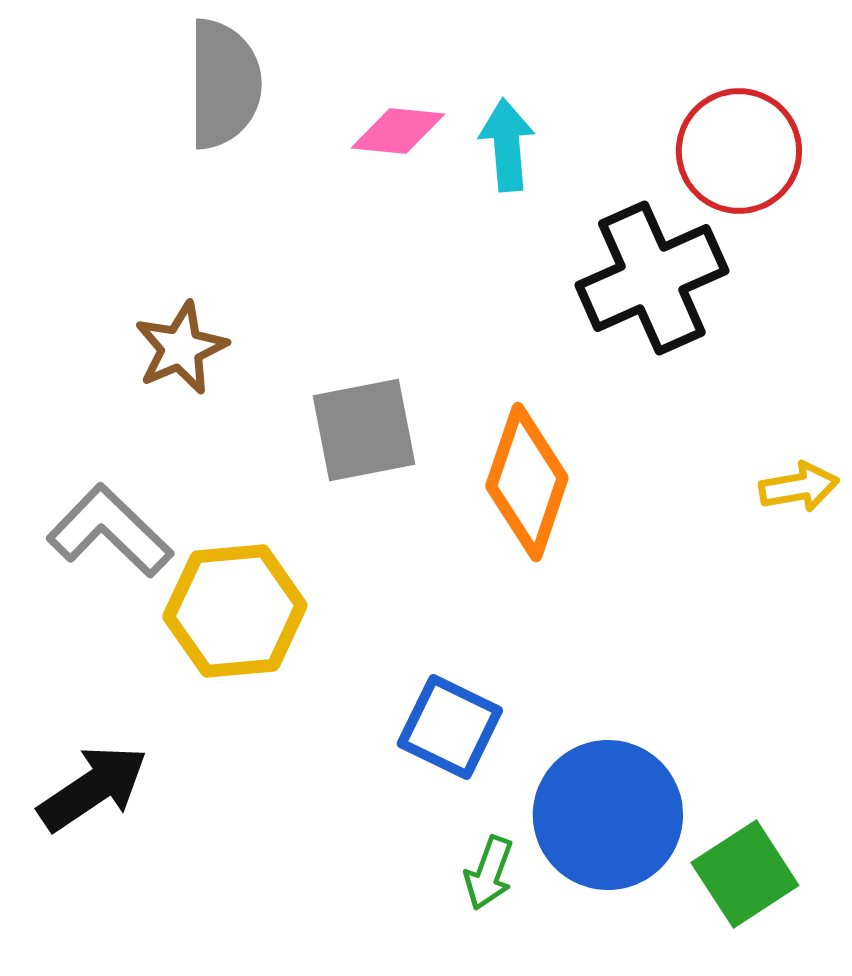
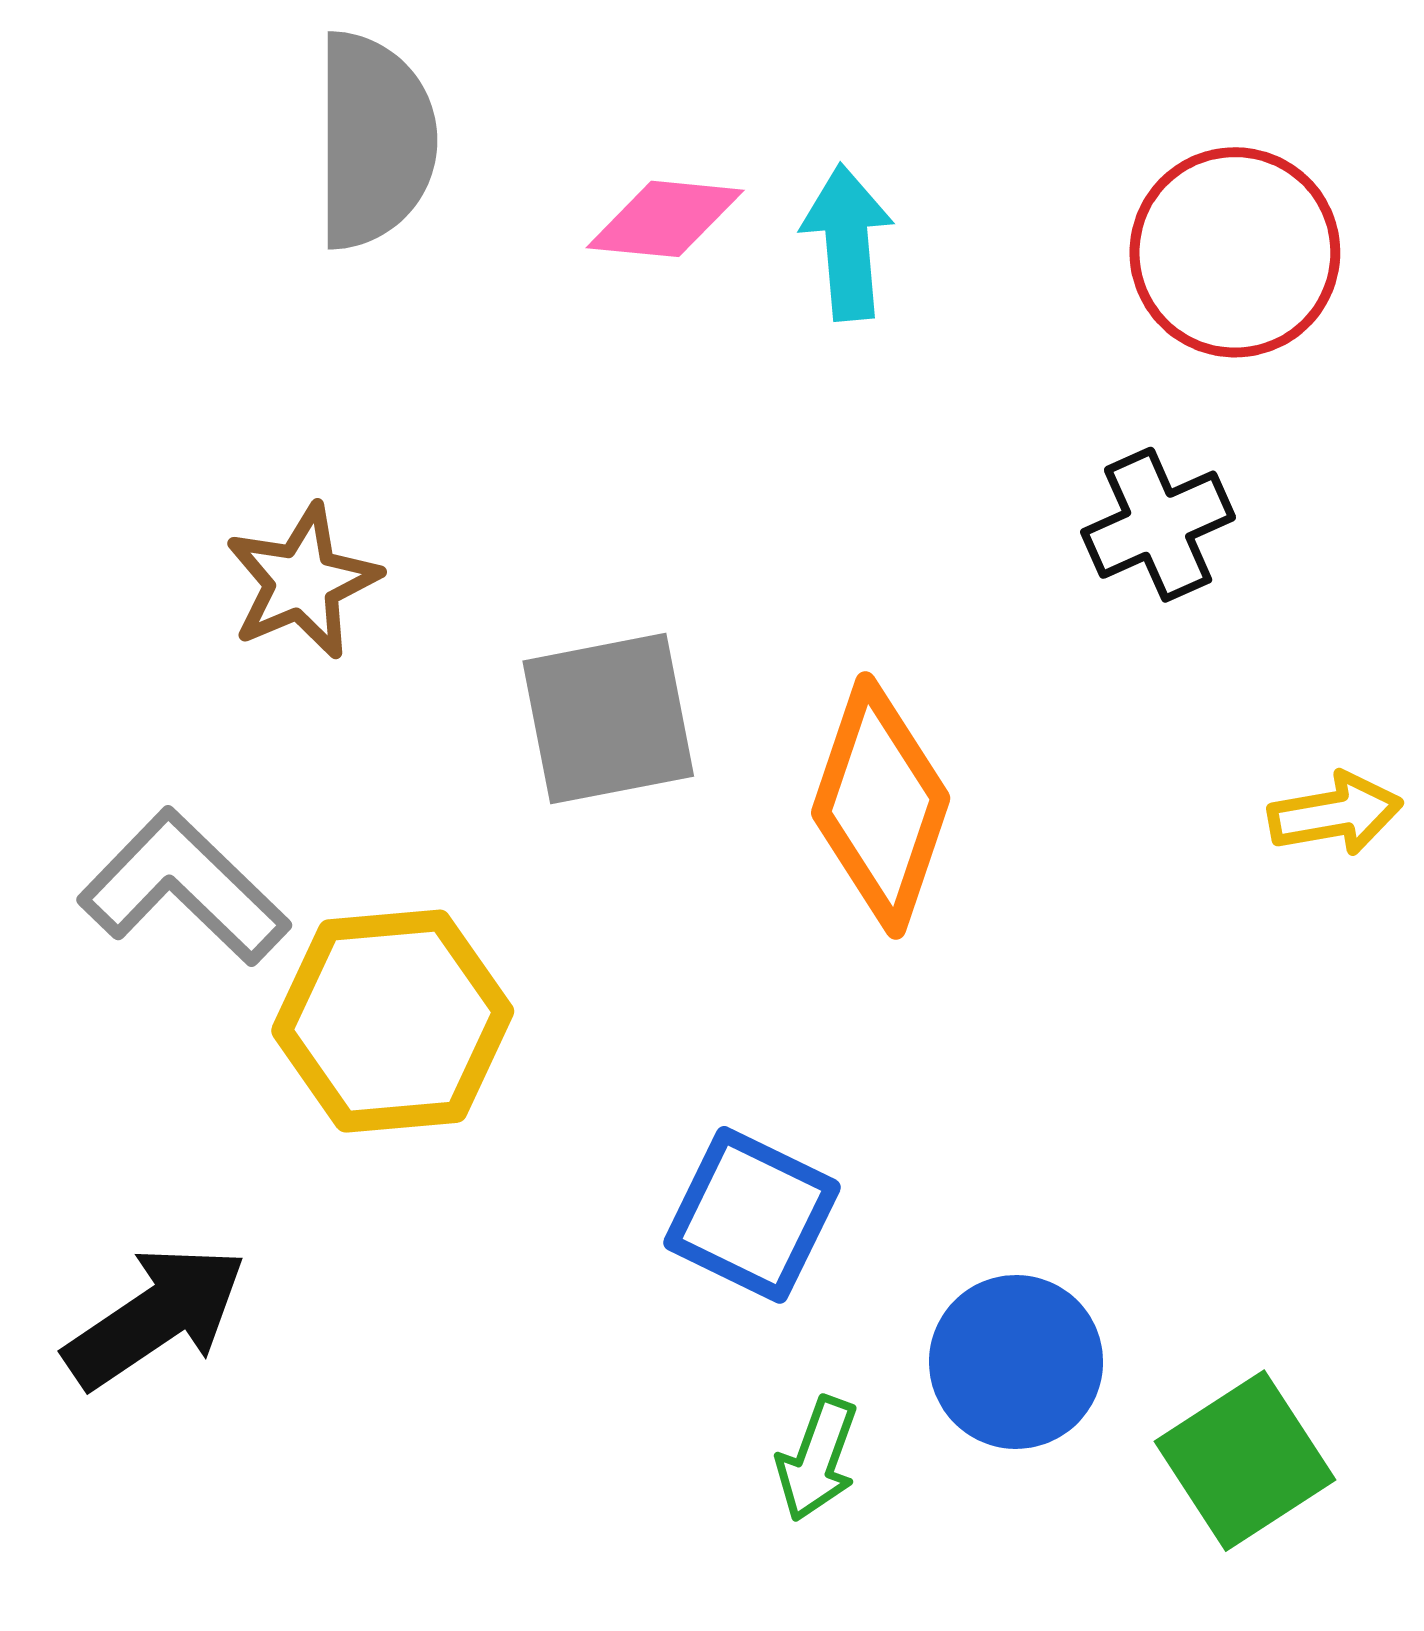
black cross: (652, 278) -> (1158, 525), moved, size x0.6
blue circle: (608, 815) -> (1016, 1362), size x0.7

